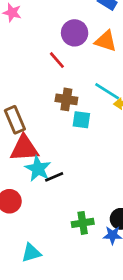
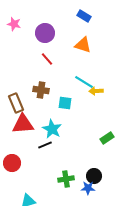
purple circle: (75, 33) -> (45, 33), moved
brown cross: (66, 99) -> (41, 90), moved
cyan star: (38, 169) -> (52, 129), moved

